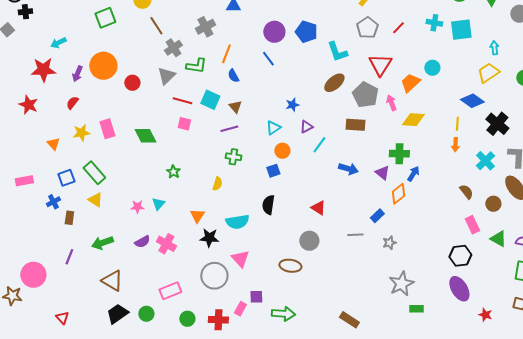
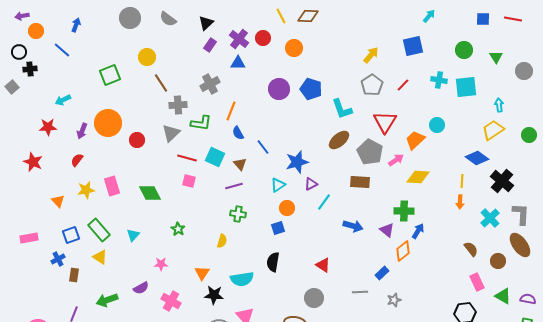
gray cross: (173, 48) -> (178, 105), turned 30
blue line: (268, 59) -> (263, 147), moved
red star: (43, 70) -> (48, 127), size x0.7
pink arrow: (391, 103) -> (396, 160), turned 77
blue star: (292, 105) -> (297, 162), size x1.6
cyan triangle: (158, 204) -> (133, 235), moved
pink star: (137, 207) -> (161, 264), moved
purple semicircle: (142, 242) -> (141, 288), moved

